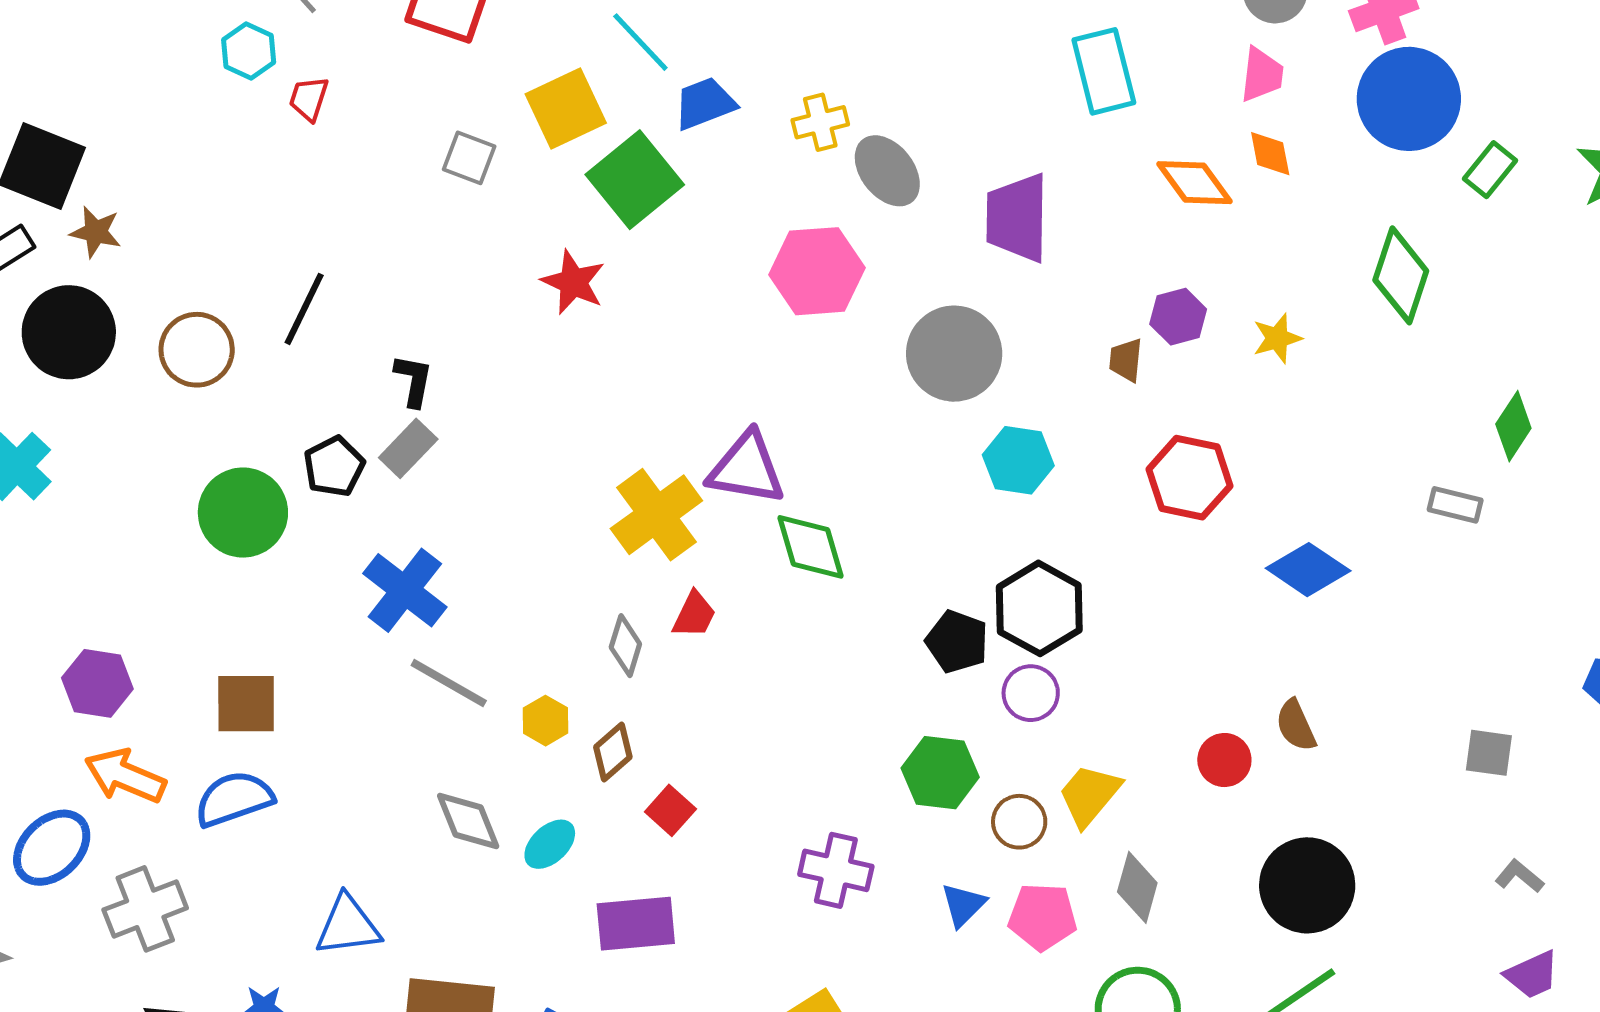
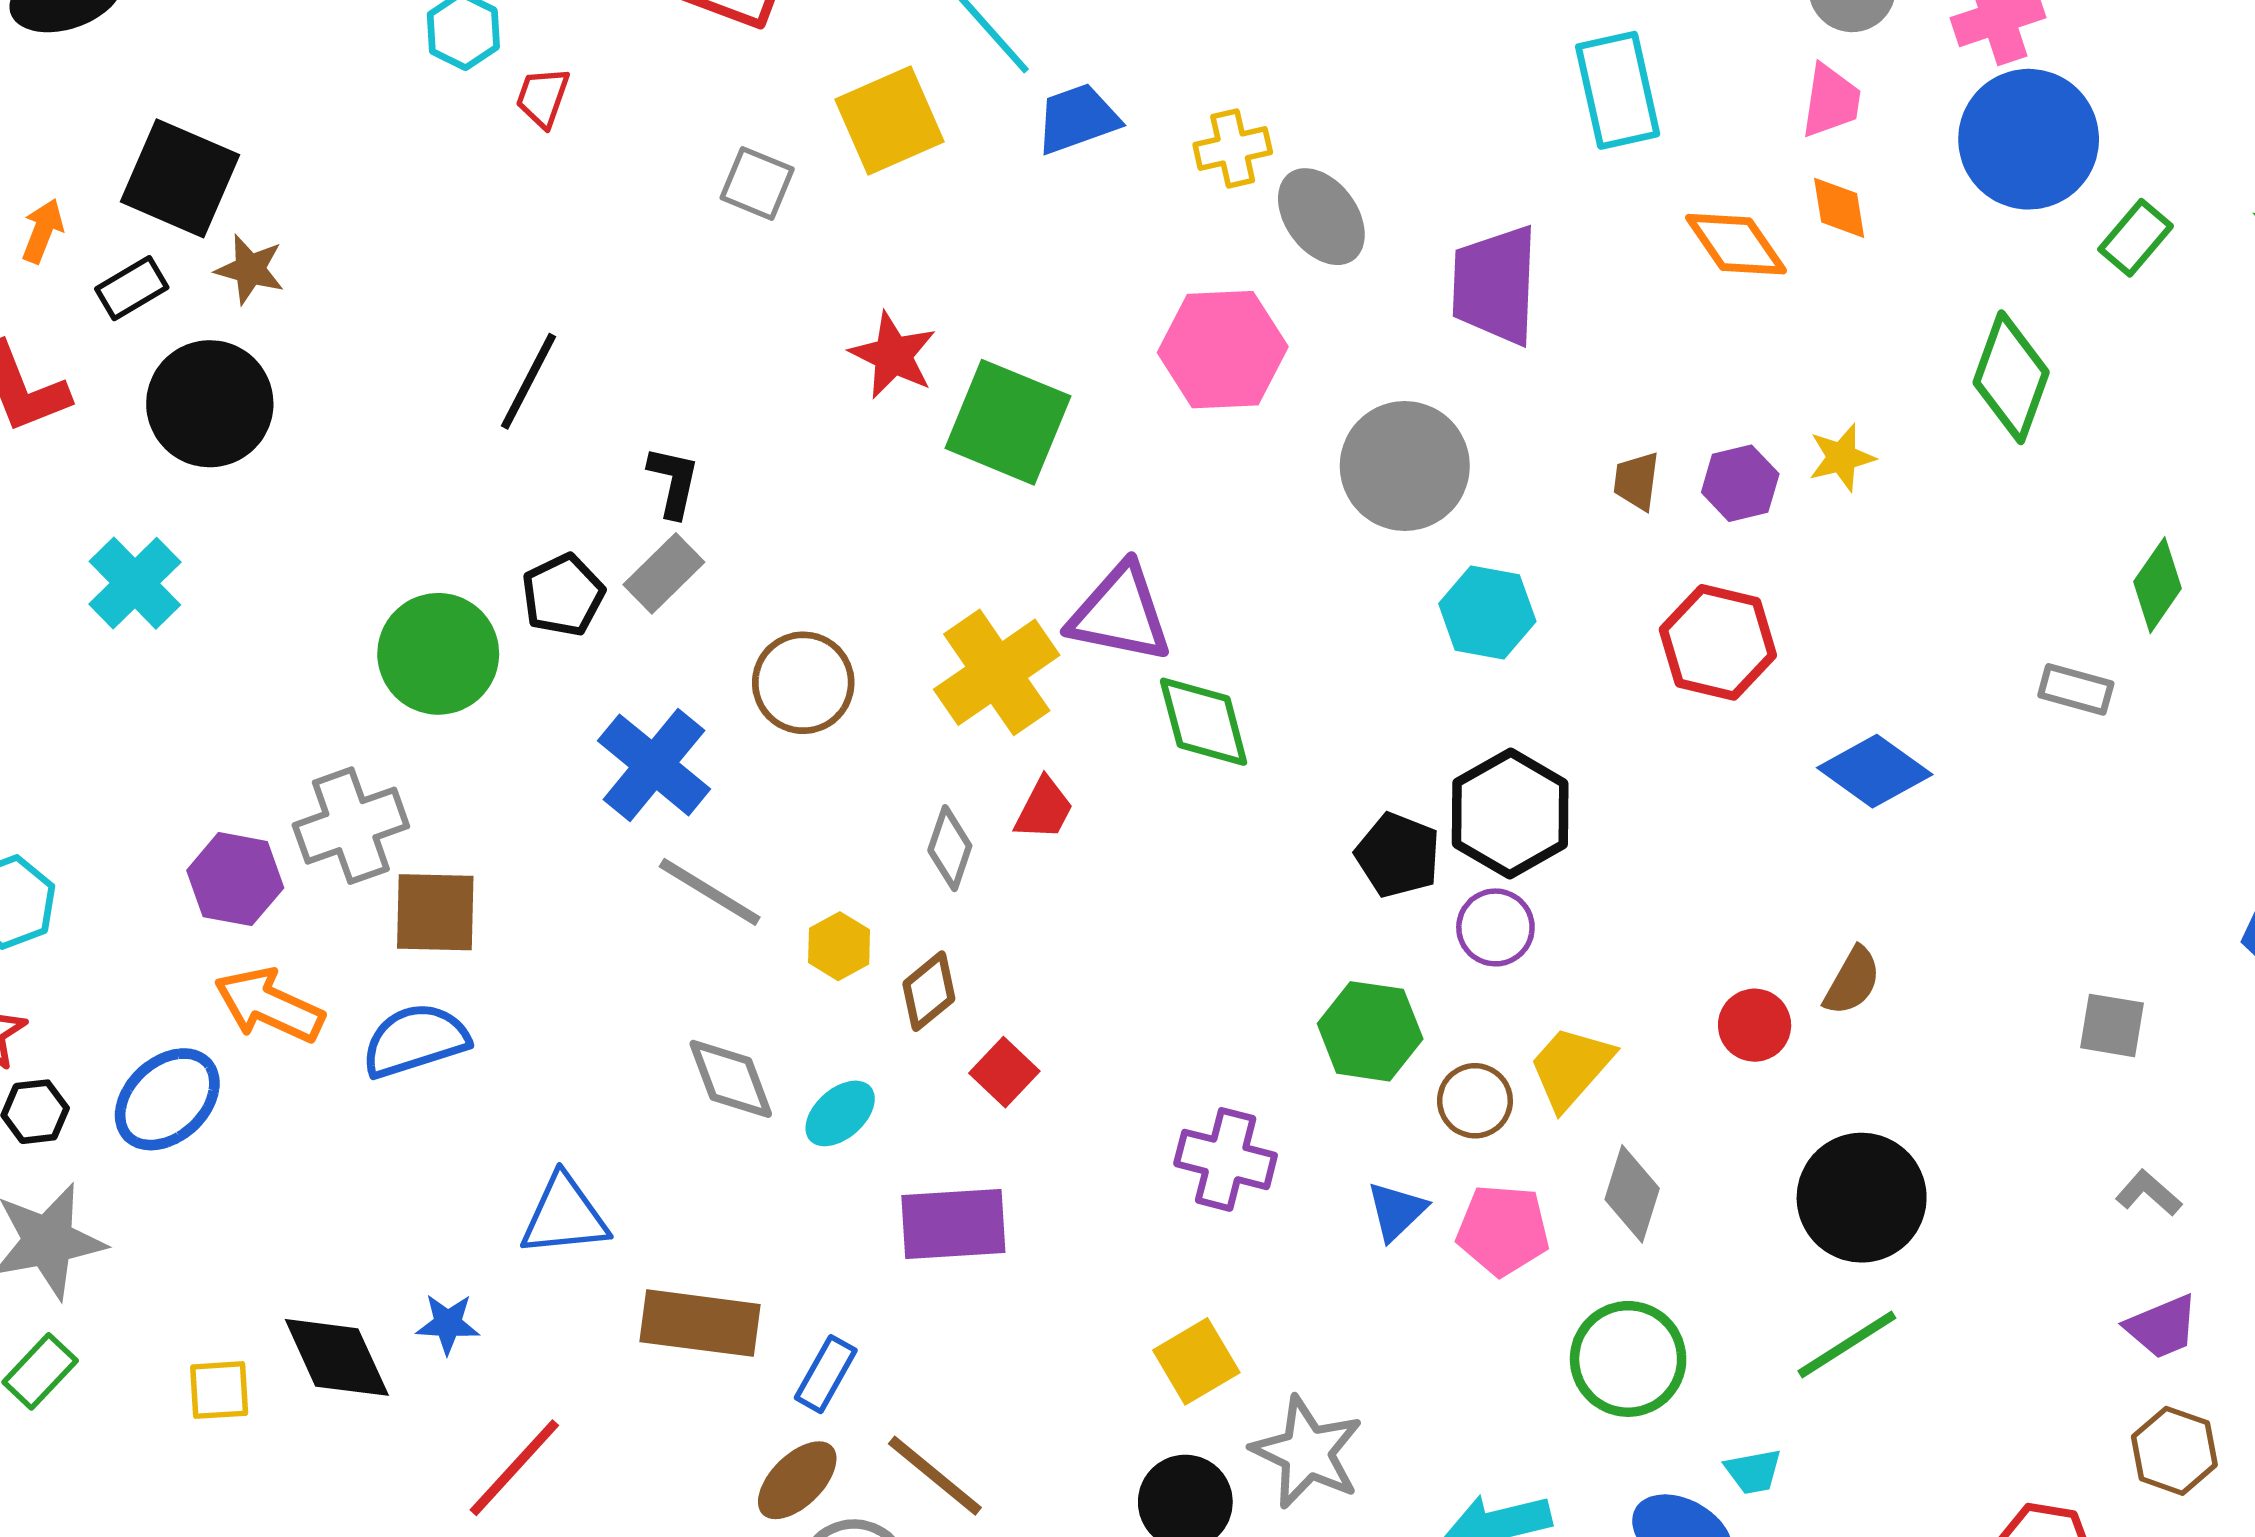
green square: (635, 180) -> (1008, 422), moved, turned -30
purple hexagon: (1178, 317) -> (1740, 483), moved
brown circle: (197, 350) -> (803, 683), moved
brown semicircle: (1296, 725) -> (1852, 981), turned -128
gray cross: (145, 909) -> (351, 826), moved

